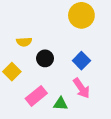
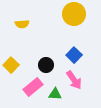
yellow semicircle: (24, 42) -> (22, 24), moved
black circle: (45, 58) -> (46, 65), moved

